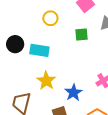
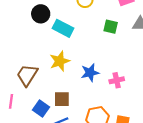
blue star: (73, 93) -> (90, 73), moved

